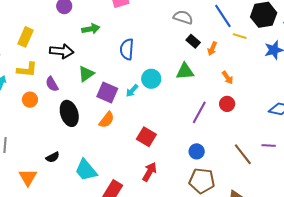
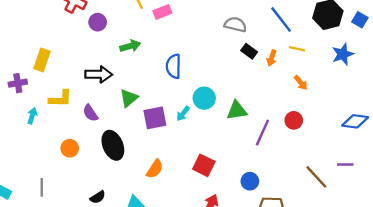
yellow line: (240, 36) -> (297, 49), moved
yellow rectangle: (25, 37) -> (42, 60), moved
green triangle: (185, 71) -> (237, 110), moved
orange arrow: (228, 78) -> (301, 83), moved
purple square: (107, 93) -> (155, 118), turned -30
orange circle: (30, 100) -> (70, 148), moved
orange semicircle: (107, 120) -> (155, 169), moved
blue circle: (197, 151) -> (250, 181), moved

